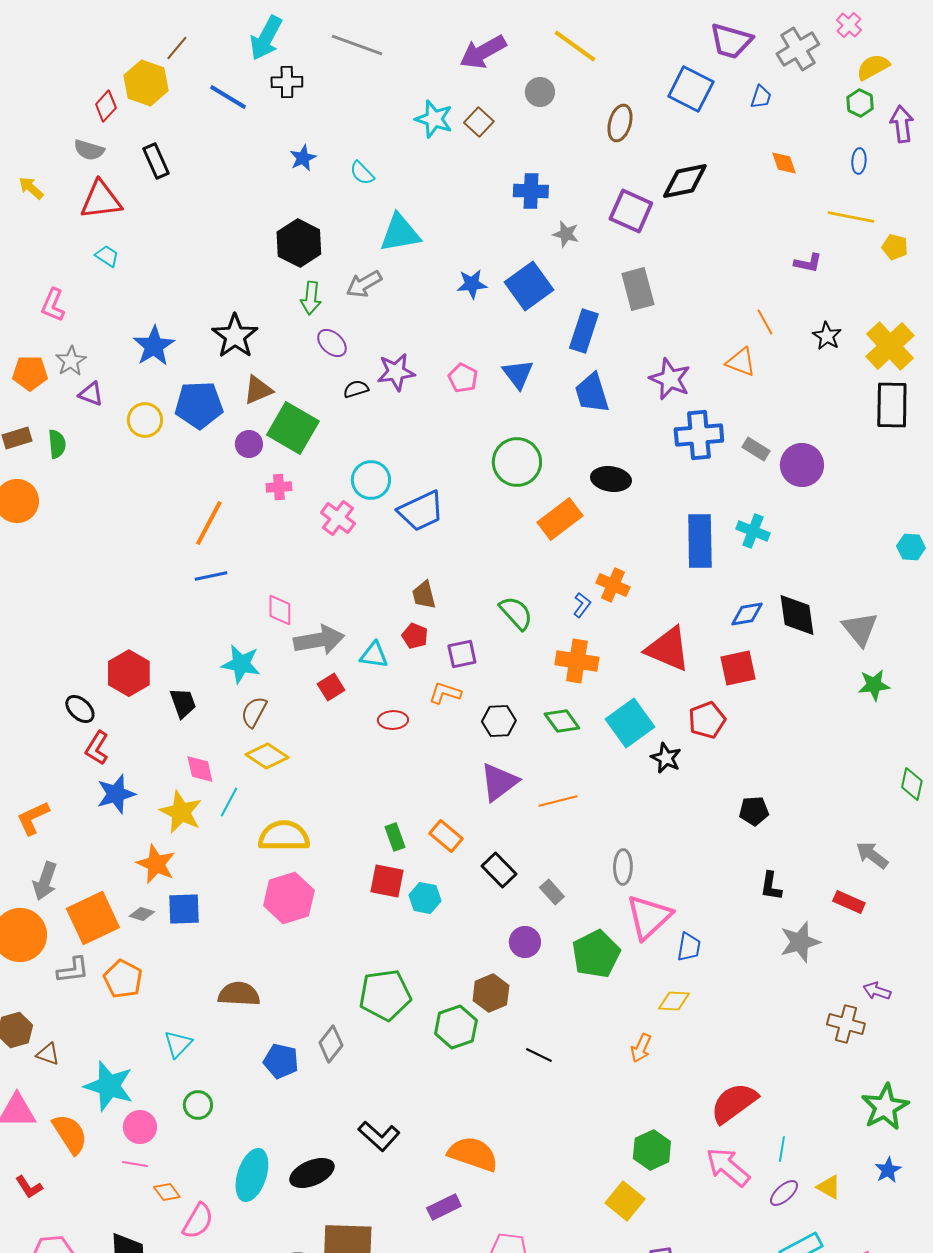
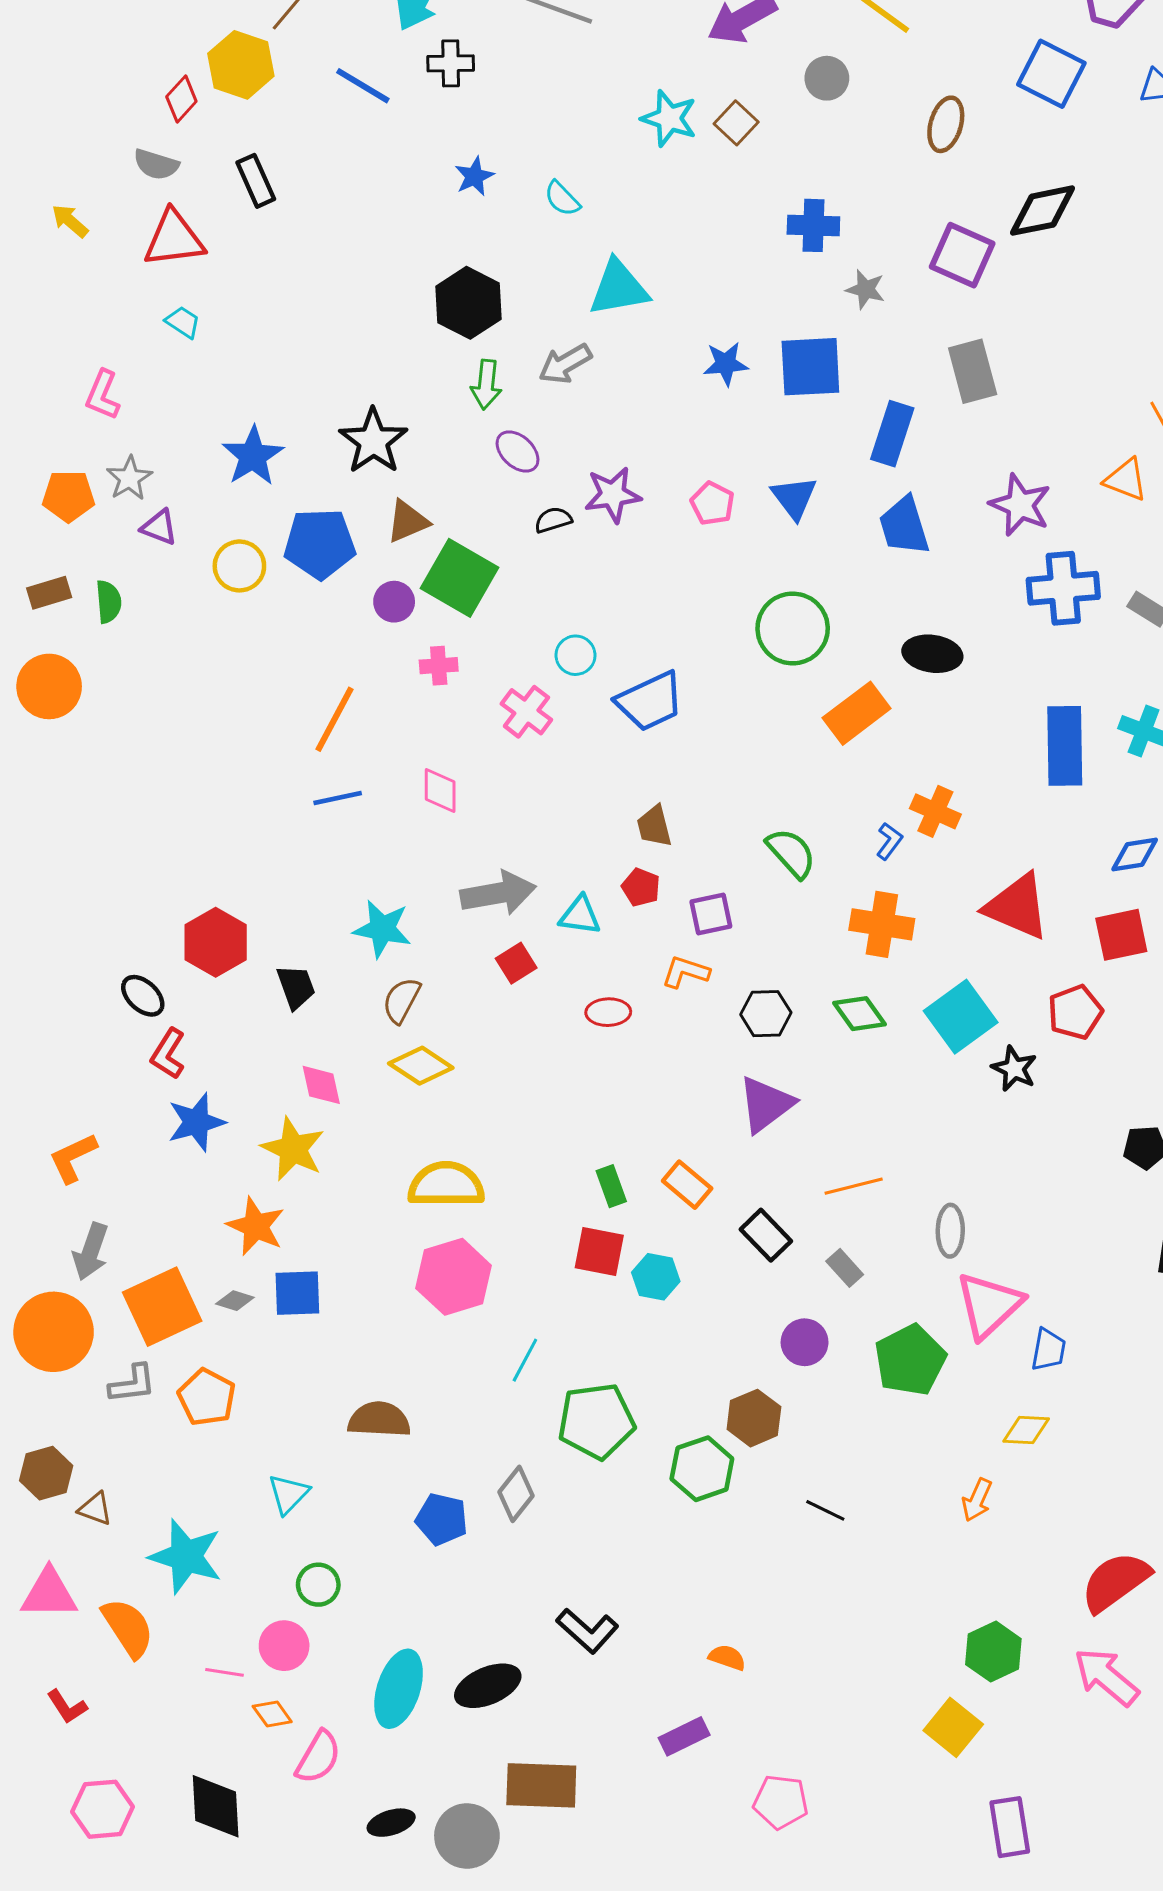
blue square: (529, 286) -> (810, 367), turned 33
cyan circle: (371, 480) -> (576, 655), size x0.7
pink diamond: (280, 610) -> (440, 791), moved
orange line: (558, 801) -> (854, 1186), moved
cyan line: (229, 802) -> (525, 1360), moved
pink circle: (140, 1127) -> (284, 1646), moved
orange semicircle: (473, 1154) -> (727, 1658), size x0.5

